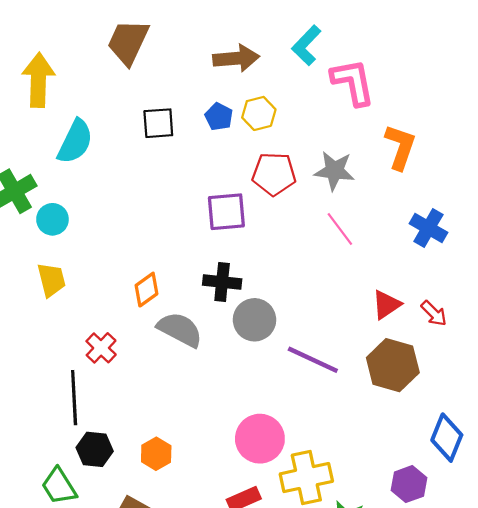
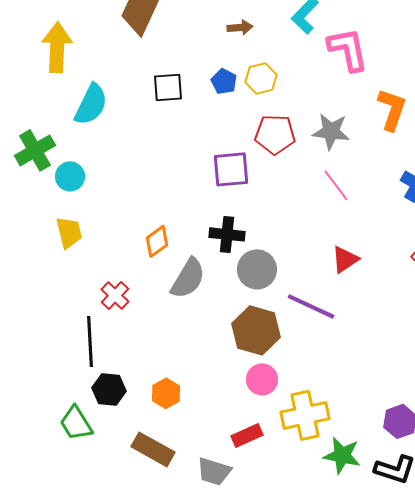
brown arrow: (236, 58) -> (240, 27), size x0.6
red triangle: (386, 305) -> (345, 259), moved
gray semicircle: (180, 330) -> (188, 278), turned 93
brown hexagon: (393, 365) -> (256, 330), moved
pink circle: (260, 439) -> (262, 379), size x0.7

